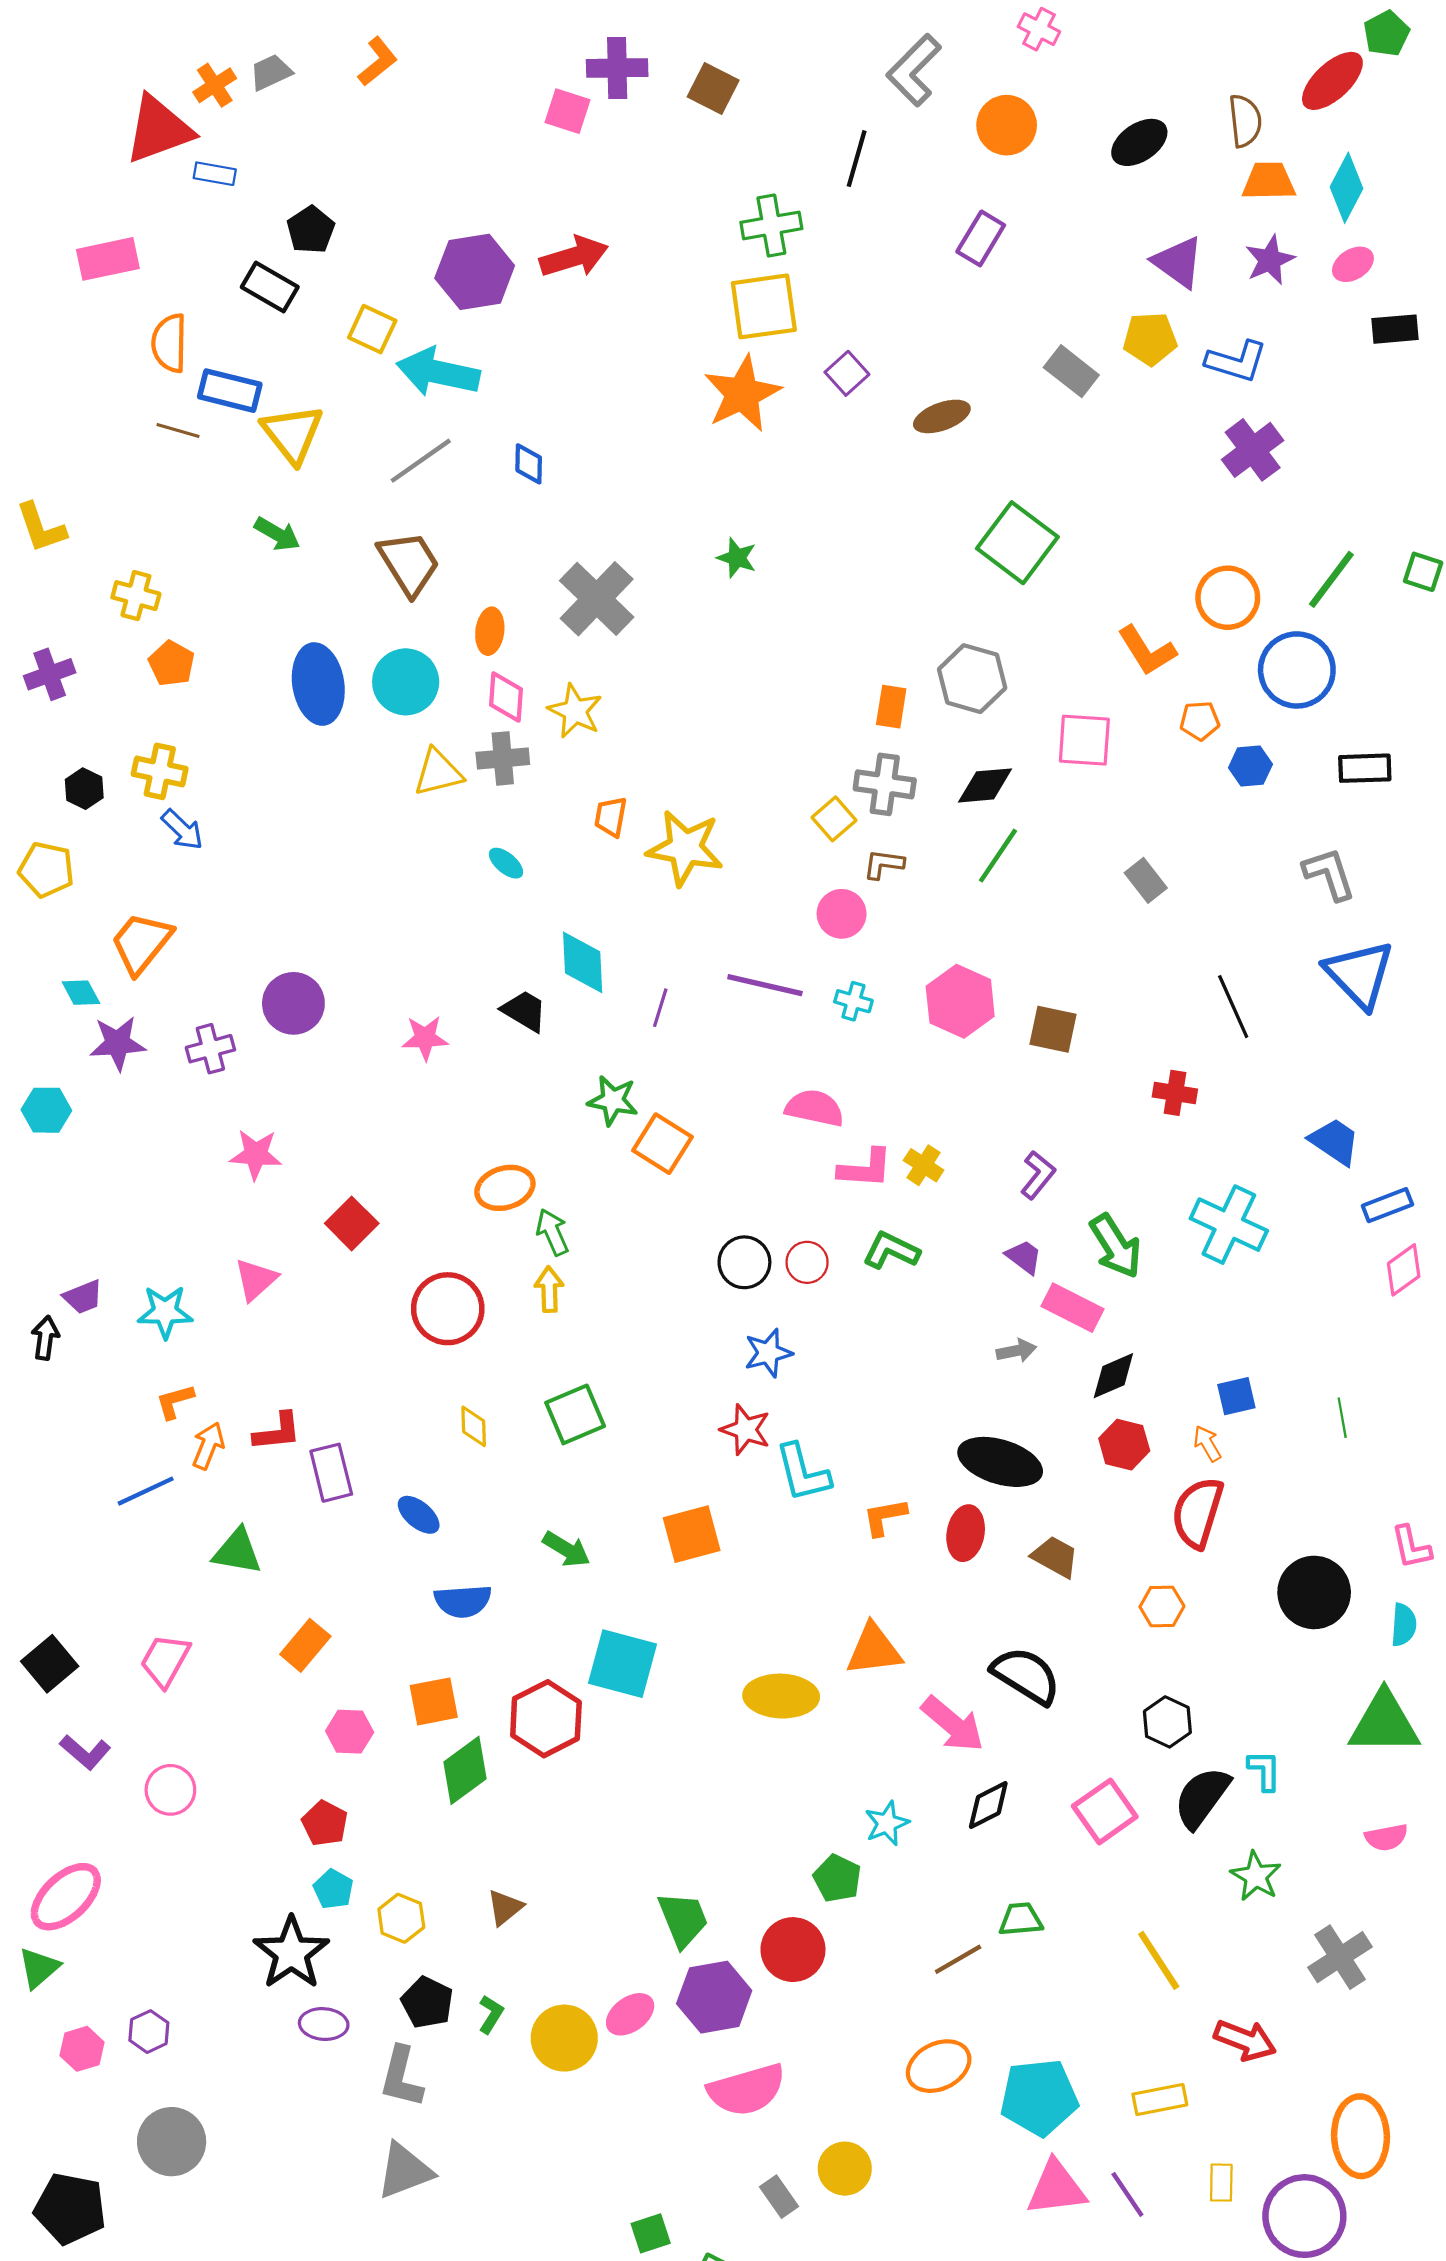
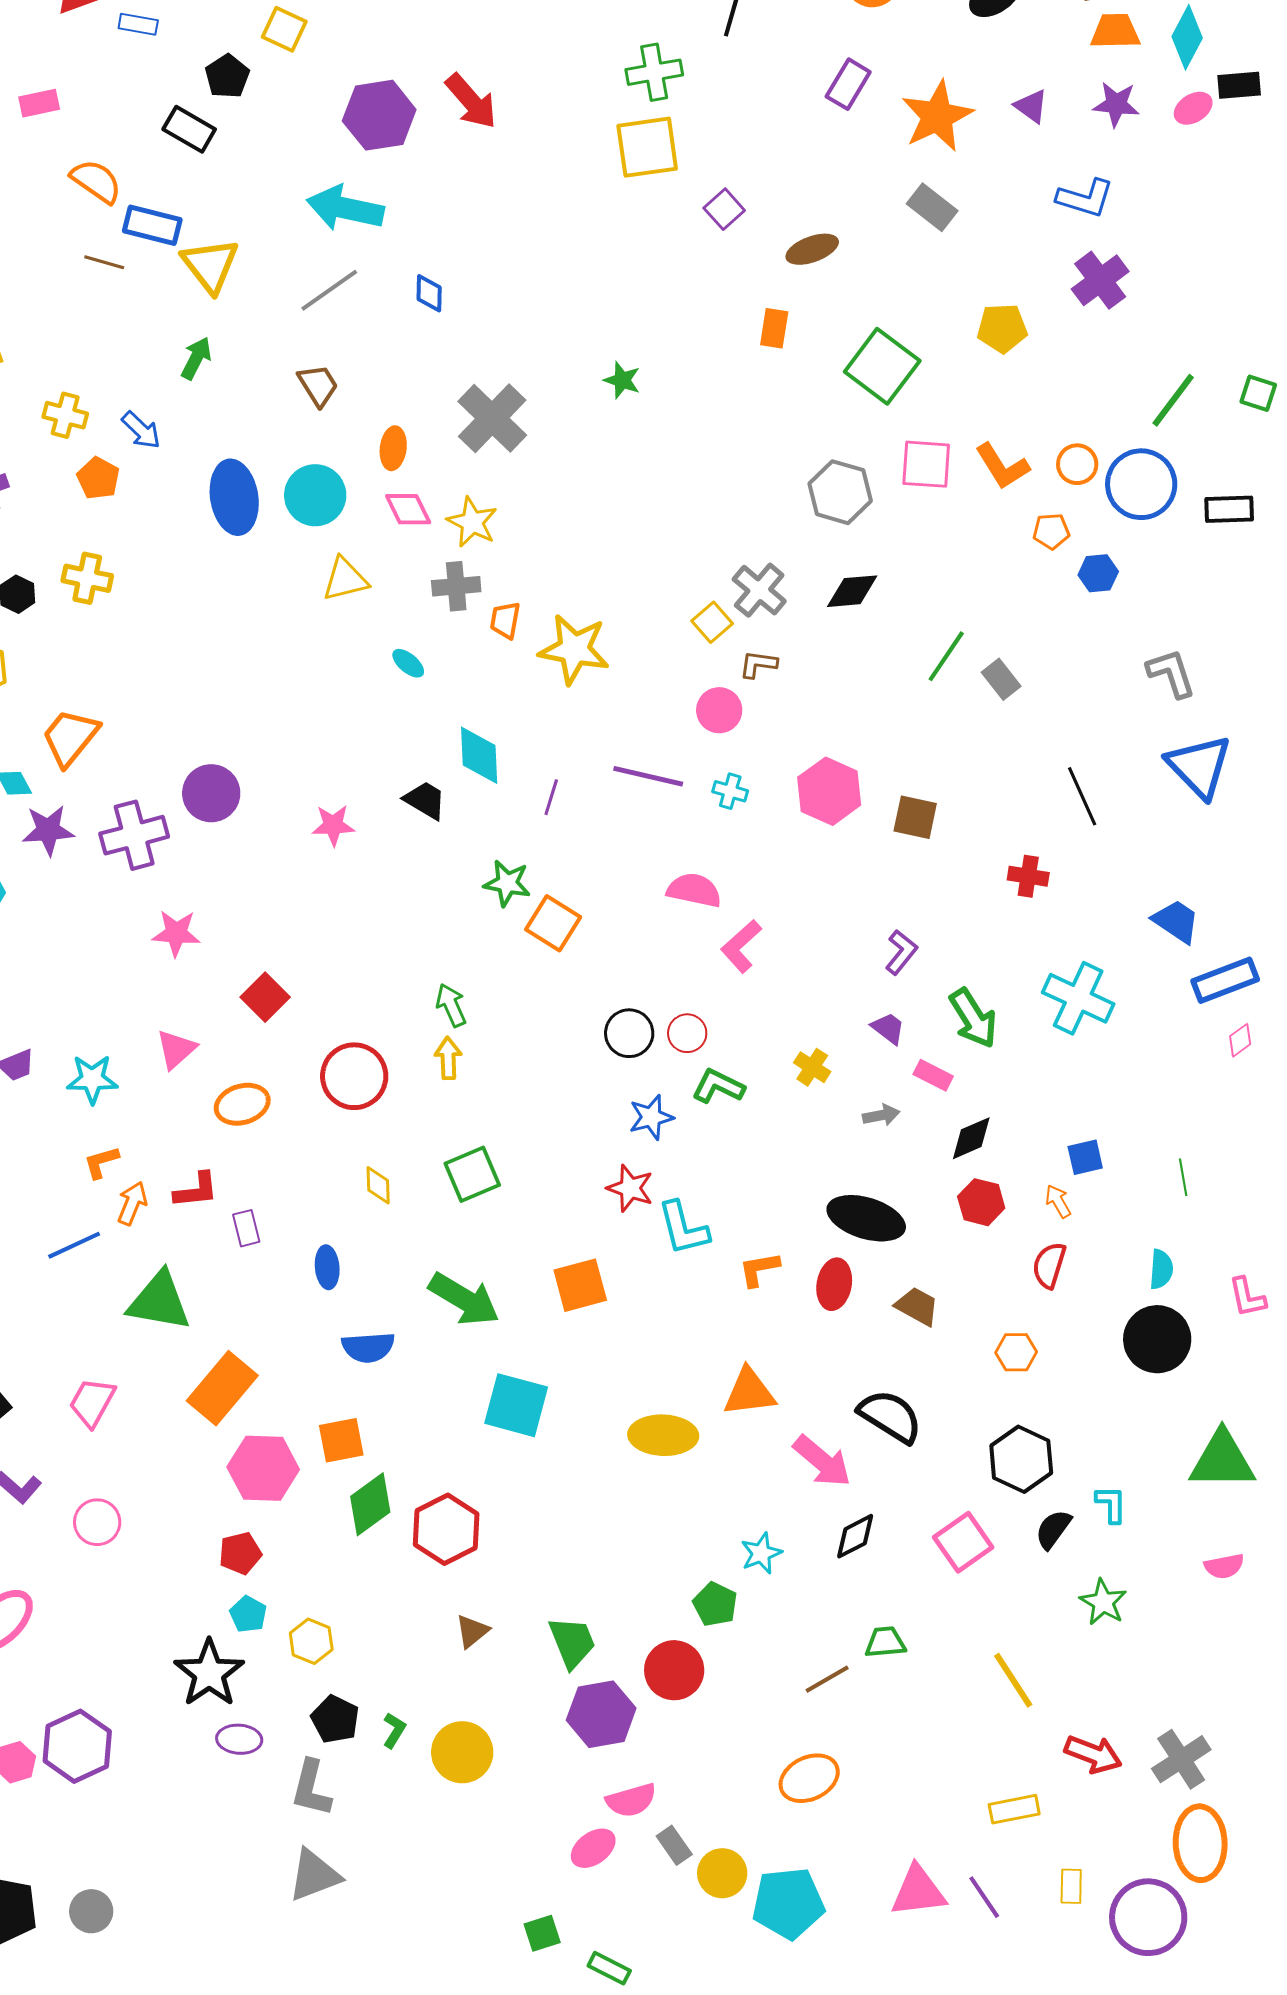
red arrow: (574, 257) -> (471, 101), turned 66
pink rectangle: (108, 259) -> (39, 103), size x0.7
purple star: (1270, 260) -> (1116, 104), turned 30
purple triangle: (1178, 262) -> (1031, 106), size x0.7
yellow square: (372, 329) -> (284, 29), moved
black rectangle: (1395, 329) -> (1239, 85), moved
yellow pentagon: (1150, 339) -> (1002, 328), moved
orange semicircle: (169, 343) -> (96, 181), turned 124
orange star: (742, 394) -> (937, 116), moved
green arrow: (277, 534) -> (196, 358), turned -93
brown trapezoid: (409, 563) -> (318, 385), size x0.7
orange circle: (1228, 598) -> (1077, 464), moved, size x0.7
pink diamond: (506, 697) -> (408, 509), turned -30
orange rectangle: (891, 707) -> (774, 328), moved
pink square: (1084, 740) -> (926, 464), moved
gray cross: (503, 758) -> (456, 586), moved
black rectangle: (1365, 768) -> (1229, 509), moved
gray cross: (885, 784) -> (759, 590), turned 32
blue arrow: (182, 830) -> (141, 430), moved
green line: (998, 856) -> (946, 656), moved
purple cross: (210, 1049) -> (134, 835), size x1.5
yellow cross: (924, 1165) -> (812, 1067), moved
pink L-shape: (865, 1168) -> (741, 946), turned 134
orange ellipse: (505, 1188) -> (242, 1104), moved
blue rectangle: (1387, 1205) -> (1225, 980), size x1.4
green L-shape: (891, 1250) -> (718, 1086), moved
pink diamond: (1404, 1270) -> (1240, 1040), size x0.7
pink rectangle: (1072, 1308) -> (933, 1075), size x0.7
purple rectangle: (331, 1473) -> (246, 1228), size x0.7
red semicircle: (1198, 1513) -> (1049, 1265), size x0.7
blue ellipse: (419, 1515) -> (327, 1267), turned 45
green arrow: (566, 1549) -> (464, 1299), size x1.6
green triangle: (237, 1551) -> (159, 1301), size x1.4
cyan semicircle: (1404, 1625) -> (1161, 1269), moved
orange rectangle: (305, 1645) -> (222, 1388), size x1.5
red hexagon: (546, 1719) -> (446, 1529), moved
black hexagon: (1167, 1722) -> (1021, 1459), size x1.4
pink hexagon: (350, 1732) -> (263, 1468), size x1.6
black semicircle: (1202, 1797) -> (1053, 1529), size x0.7
red pentagon: (325, 1823) -> (240, 1553), turned 30
brown triangle: (505, 1907) -> (472, 1631), moved
gray cross: (1340, 1957) -> (1181, 1759), moved
pink ellipse: (630, 2014) -> (593, 1848), moved
purple hexagon: (149, 2032) -> (77, 1746), size x1.8
pink semicircle: (747, 2090) -> (631, 1800), size x0.7
cyan pentagon: (1039, 2097) -> (788, 1903), moved
gray circle: (172, 2142) -> (91, 1911), moved, size x0.7
gray rectangle: (779, 2197) -> (674, 1845), moved

